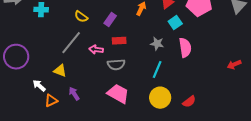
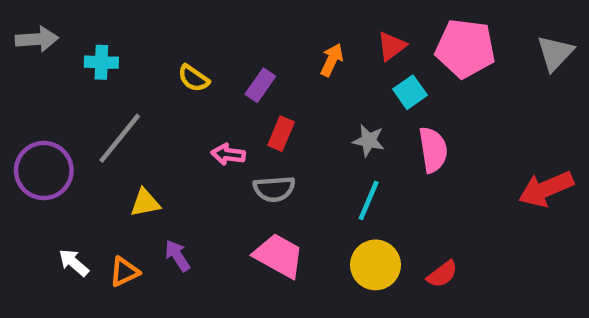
red rectangle: (119, 41) -> (281, 134), turned -64
gray line: (71, 43) -> (120, 138), moved
red arrow: (234, 65) -> (546, 189), size x1.6
yellow triangle: (60, 71) -> (145, 203), turned -32
white arrow: (39, 86) -> (74, 263), moved

